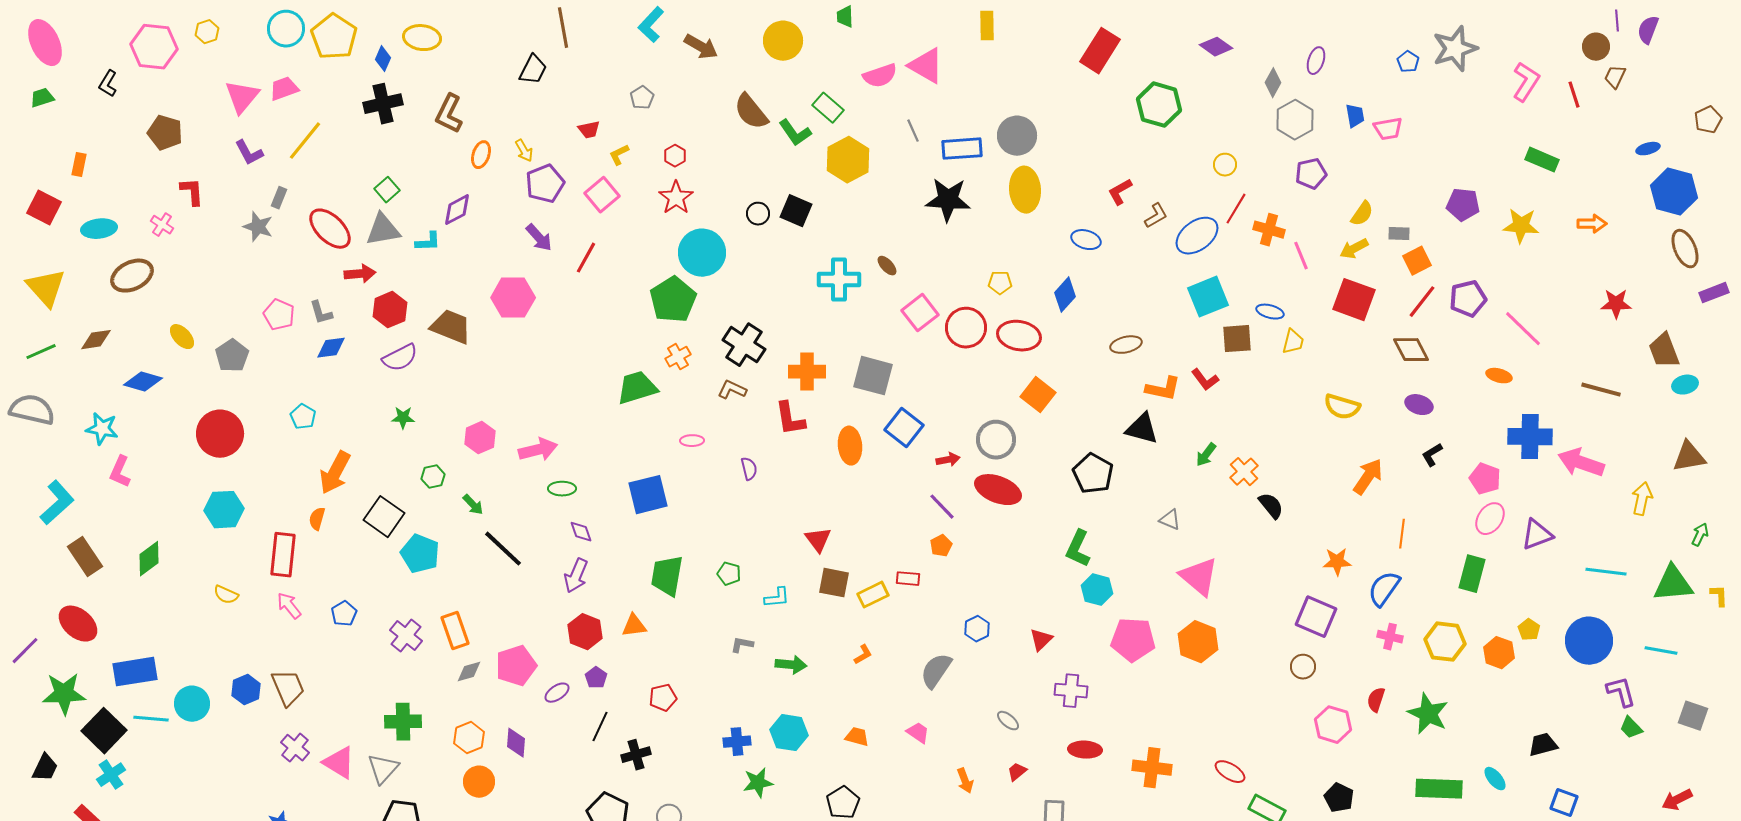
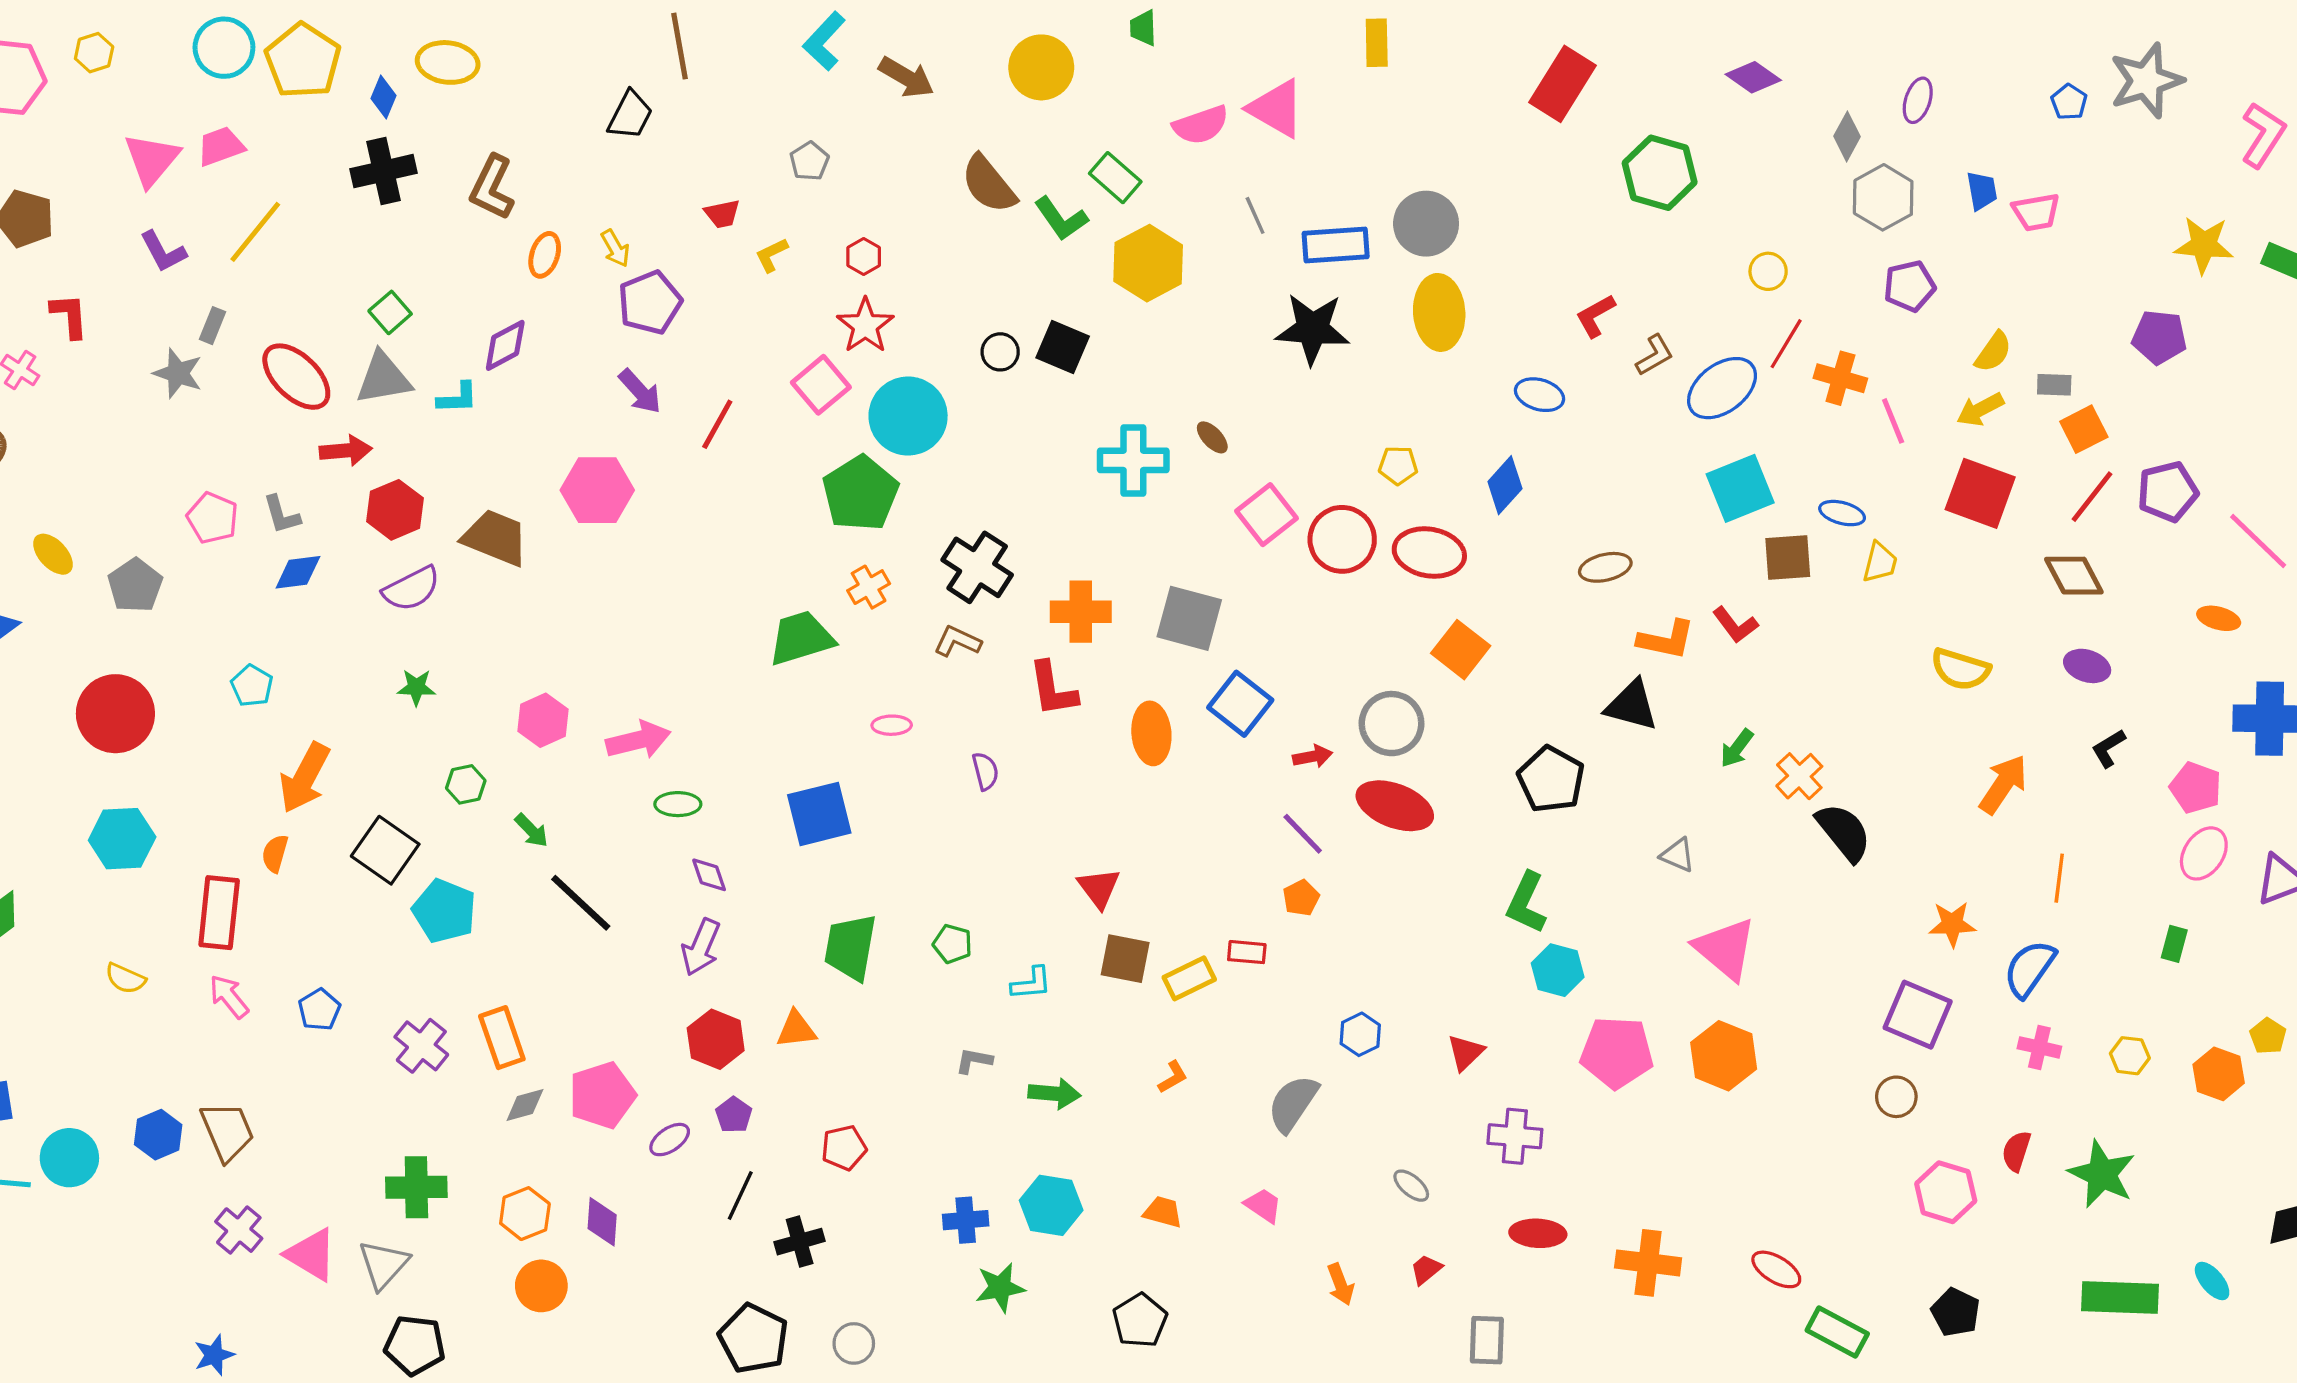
pink square: (602, 195) -> (821, 385), moved
yellow star: (1521, 226) -> (2204, 245), moved
black semicircle: (1271, 506) -> (1844, 832), size x1.4
green rectangle: (1472, 574) -> (2174, 944), size x0.6
yellow hexagon: (1445, 642) -> (2130, 1056), size x0.6

